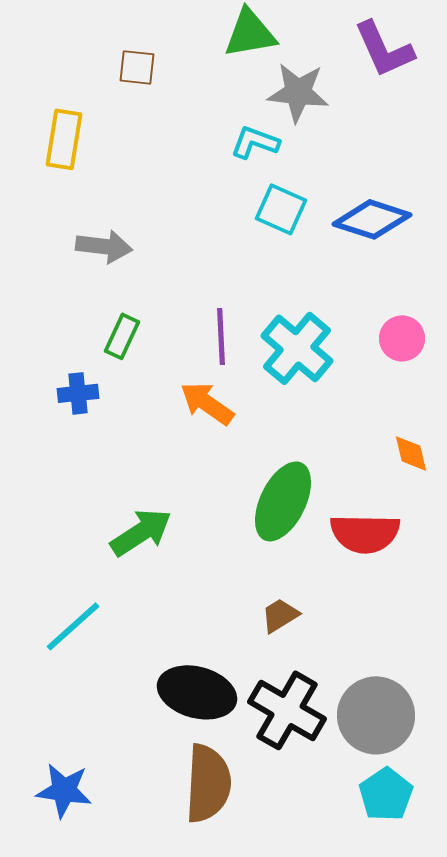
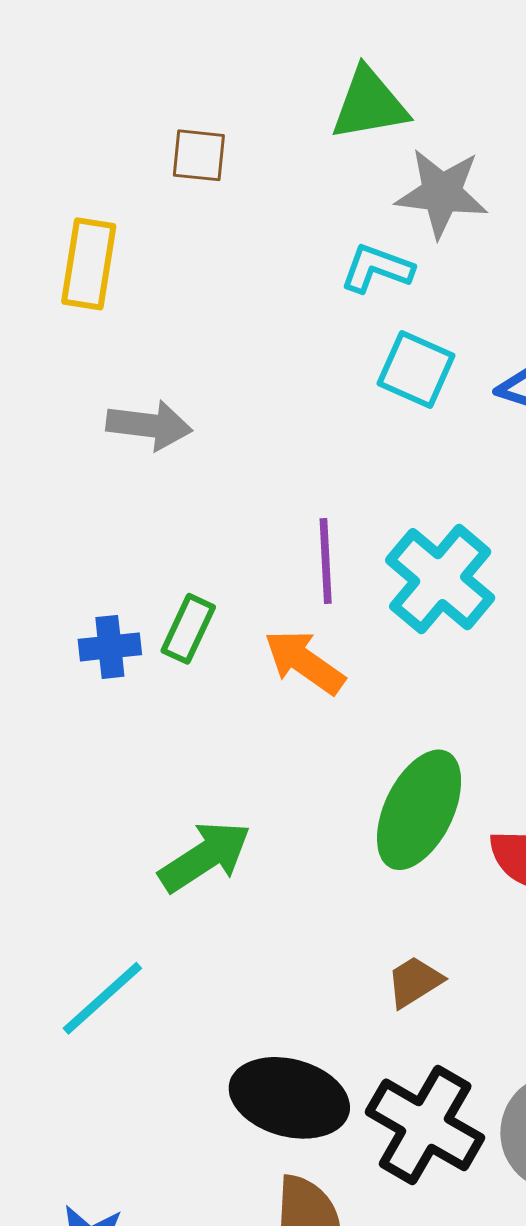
green rectangle: (122, 336) -> (188, 629), moved

